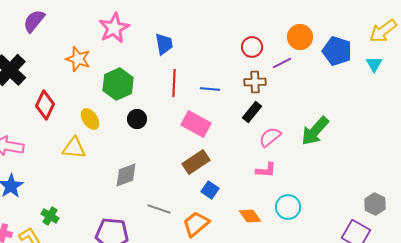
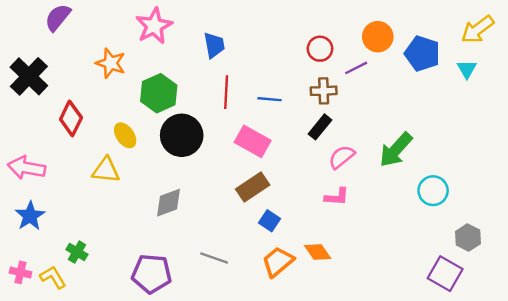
black circle: (137, 119) -> (182, 135), size x1.8
cyan circle: (288, 207) -> (433, 191), moved
gray line: (159, 209) -> (214, 258), moved
orange trapezoid: (196, 224) -> (278, 262), moved

